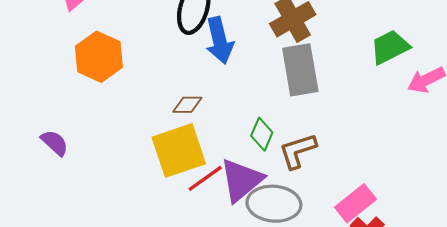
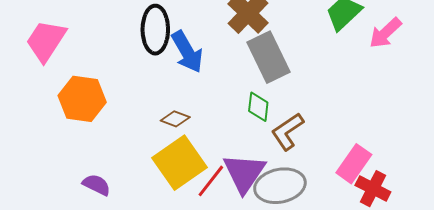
brown diamond: (187, 105) -> (175, 119), turned 36
green diamond: (262, 134) -> (258, 107), moved
purple semicircle: (55, 143) -> (97, 185), moved

